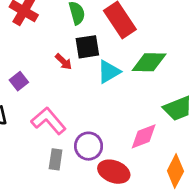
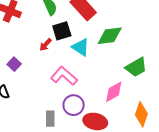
red arrow: (64, 62) -> (46, 45), turned 96
cyan triangle: (109, 72) -> (81, 47), turned -48
pink L-shape: (48, 121) -> (64, 76), moved

